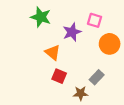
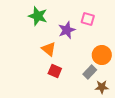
orange circle: (110, 44) -> (102, 55), moved
brown star: (81, 93) -> (102, 87), moved

